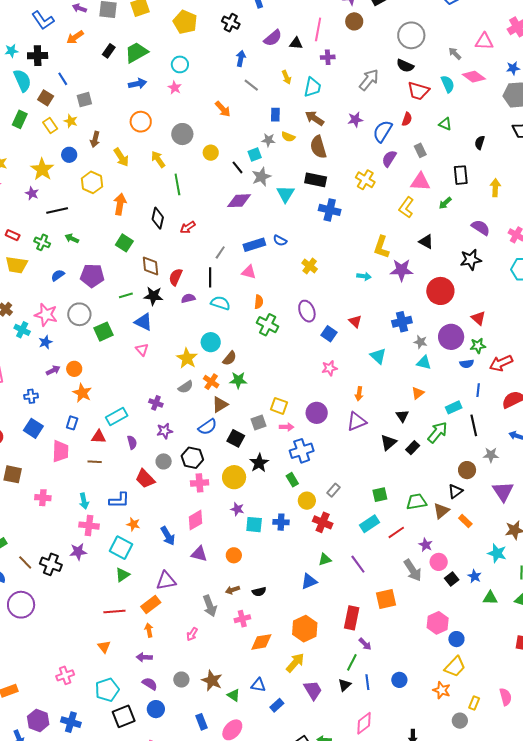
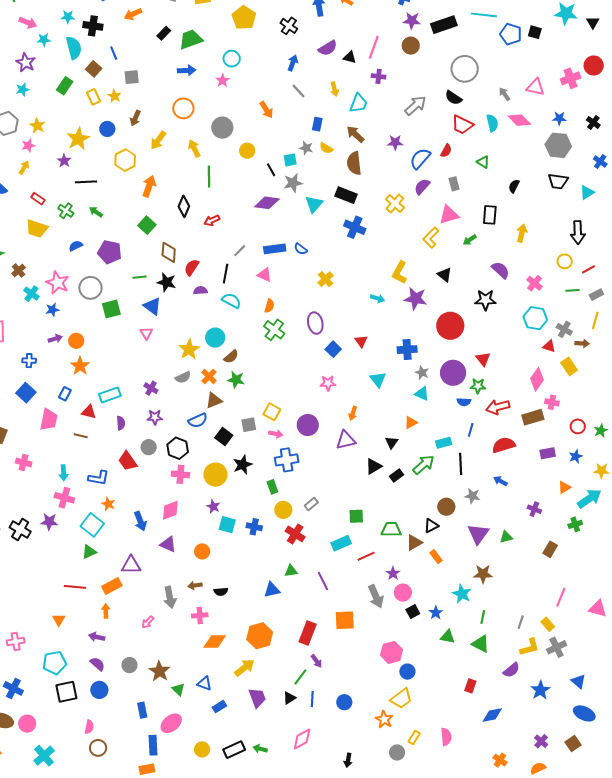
yellow arrow: (121, 157) -> (158, 140), turned 60
pink triangle: (420, 182) -> (449, 215), turned -30

